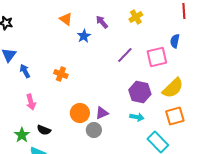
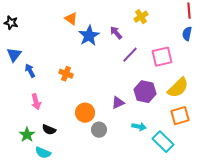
purple arrow: (102, 22) -> (116, 33), moved
blue star: (84, 36) -> (89, 36), size x1.5
blue semicircle: (175, 41) -> (187, 34), moved
purple triangle: (102, 113) -> (118, 103), moved
cyan arrow: (137, 117) -> (139, 127), moved

